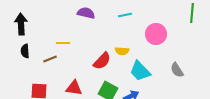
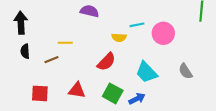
cyan line: (125, 15) -> (137, 25), moved
yellow semicircle: (122, 51) -> (119, 37), moved

